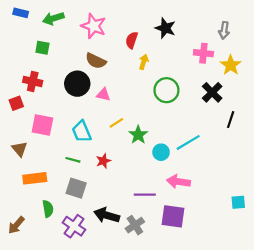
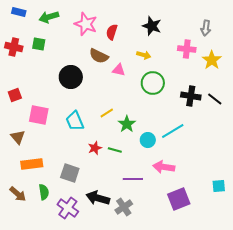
red semicircle: (132, 40) -> (112, 32), moved
brown semicircle: (96, 61) -> (99, 56), moved
yellow arrow: (144, 62) -> (144, 55), moved, turned 88
red cross: (33, 81) -> (14, 47), moved
black cross: (212, 92) -> (191, 96), moved, turned -36
pink triangle: (103, 95) -> (119, 70), moved
black line: (231, 120) -> (215, 99), moved, turned -70
green line: (73, 160) -> (115, 150), moved
purple square: (173, 216) -> (179, 199), moved, turned -30
brown arrow: (16, 225) -> (18, 194), moved, turned -90

